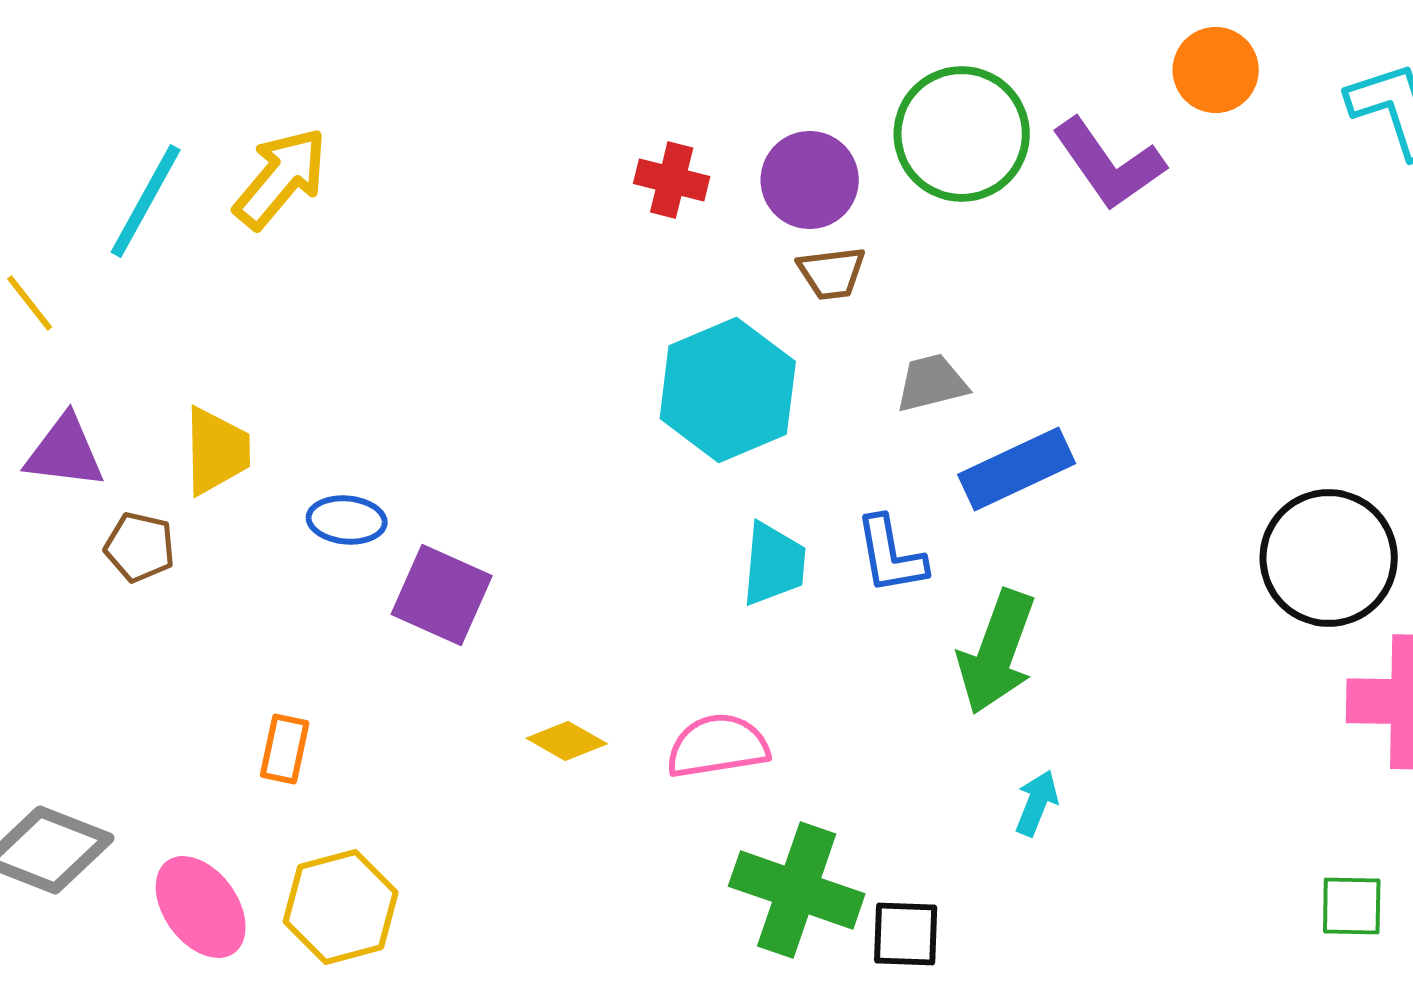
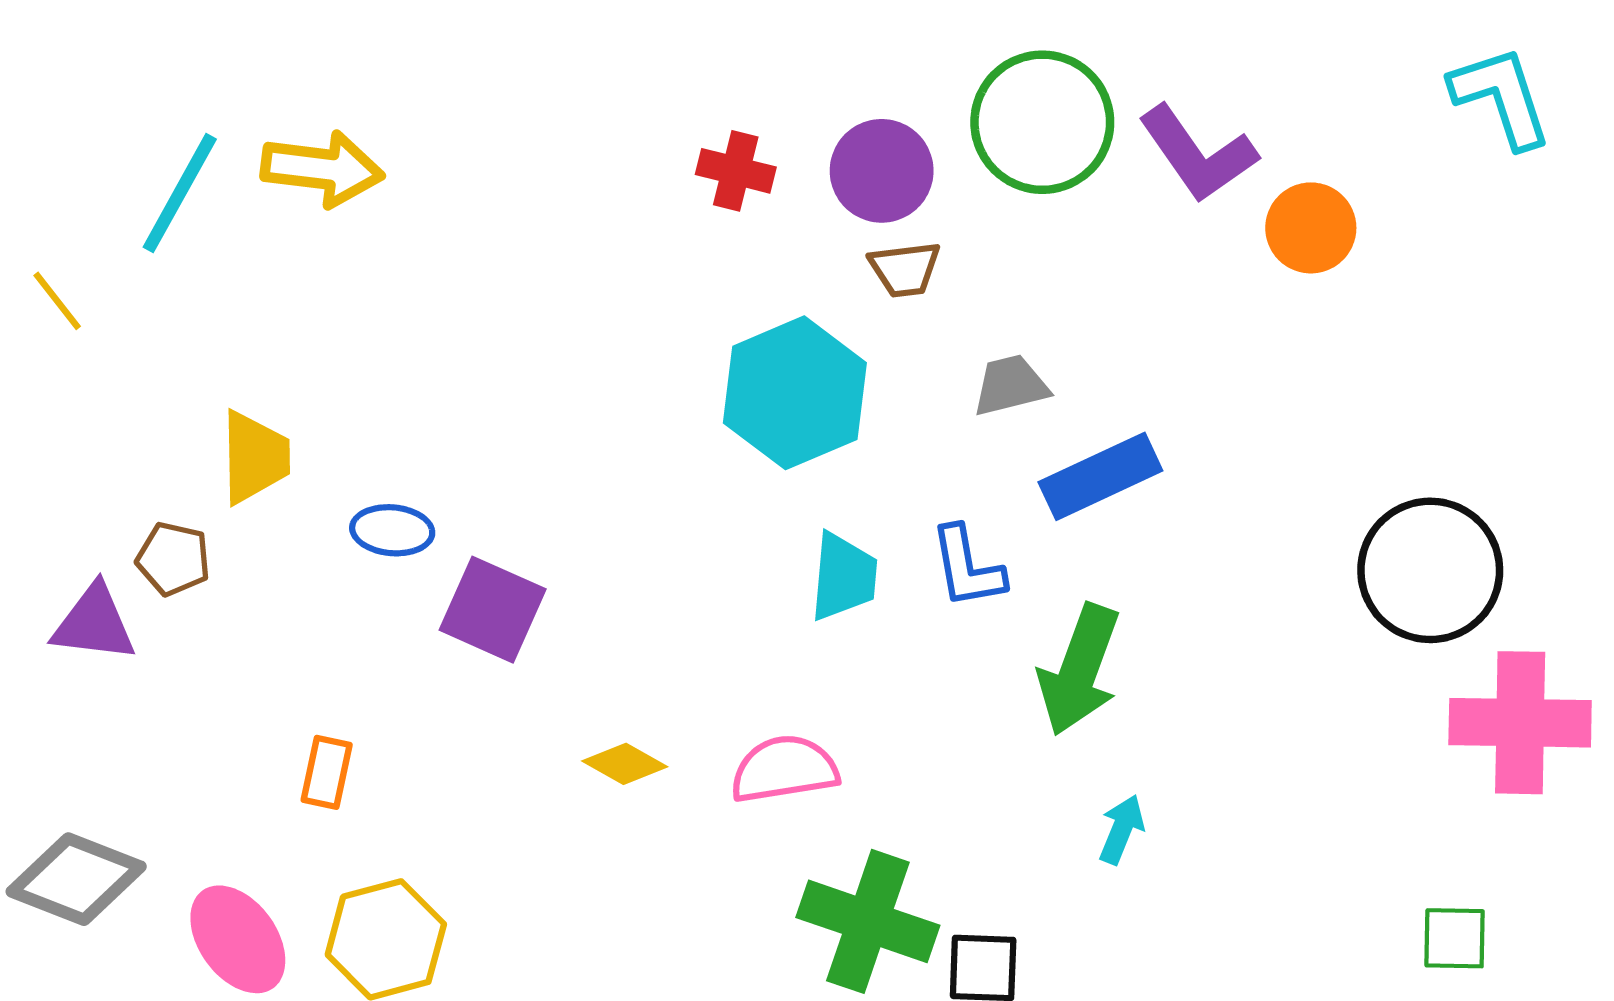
orange circle: (1216, 70) -> (1311, 228), moved
yellow arrow: (281, 178) -> (322, 169), turned 57
purple triangle: (65, 452) -> (94, 623), moved

